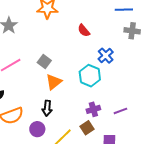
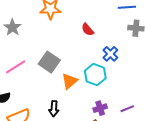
gray square: (44, 61) -> (49, 62), size x1.5
orange triangle: (54, 82) -> (70, 81), moved

